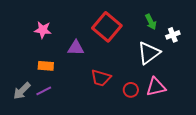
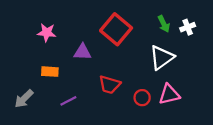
white cross: (173, 35) -> (188, 27), moved
purple line: (44, 91) -> (68, 101), moved

